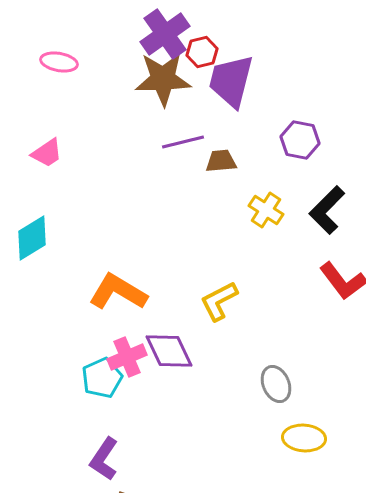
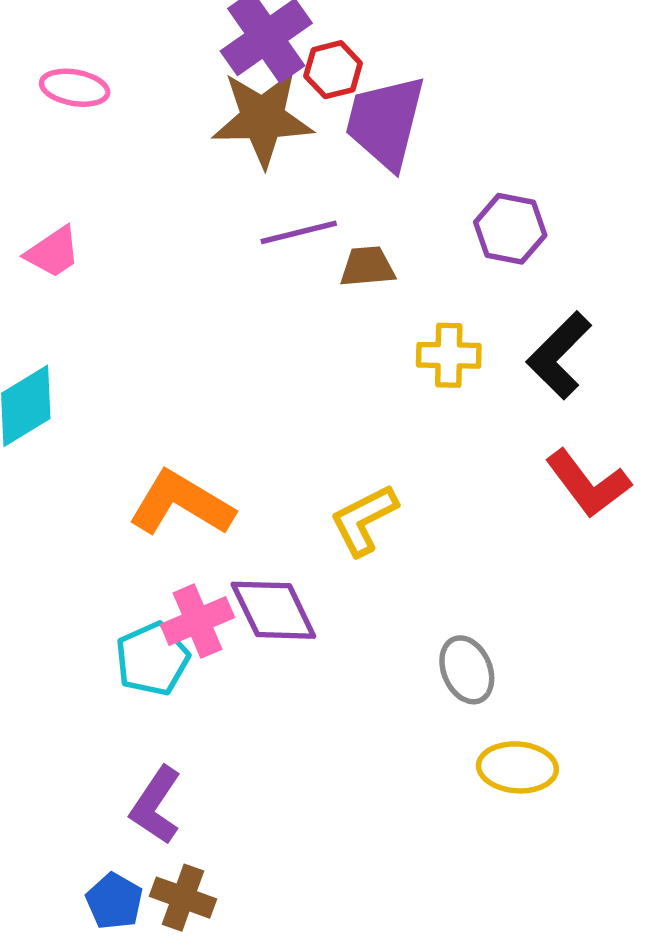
yellow cross: (266, 210) -> (449, 355), turned -32

